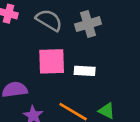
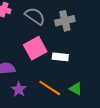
pink square: (52, 61) -> (35, 48), turned -30

